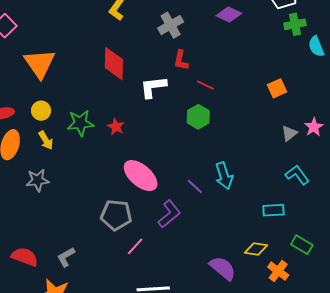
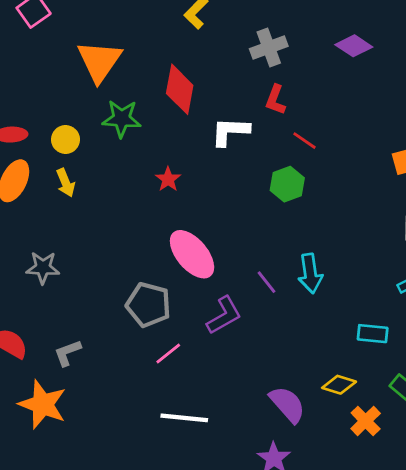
orange triangle: (40, 64) -> (99, 61), moved
green star: (80, 123) -> (122, 119), moved
gray star: (38, 180) -> (43, 268), moved

